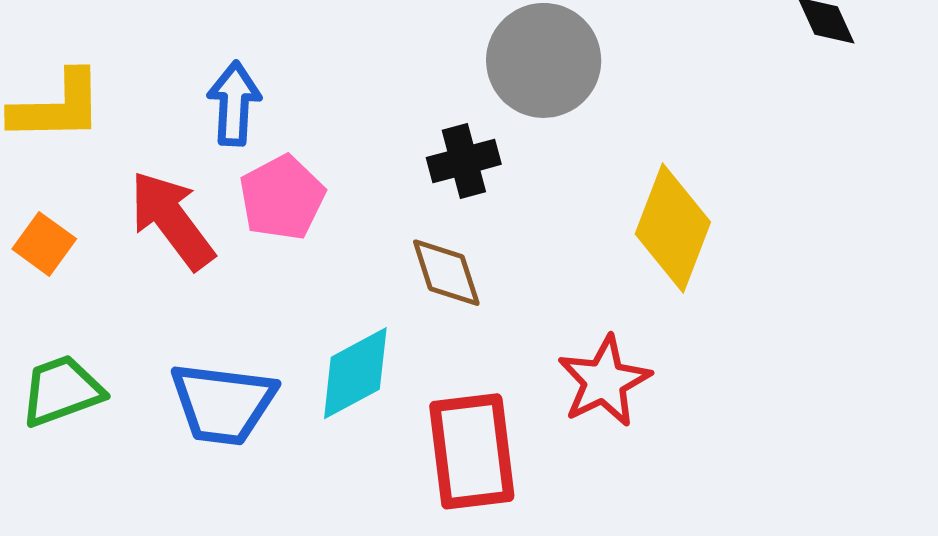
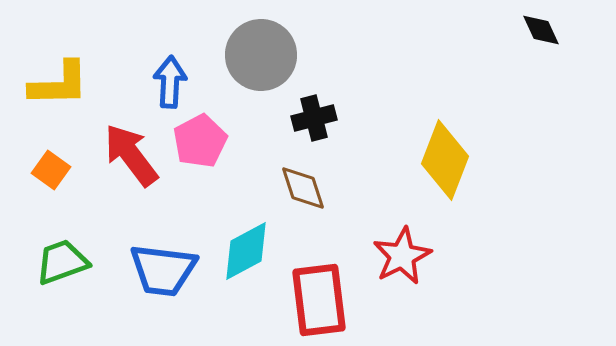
gray circle: (544, 60) -> (261, 55), moved

